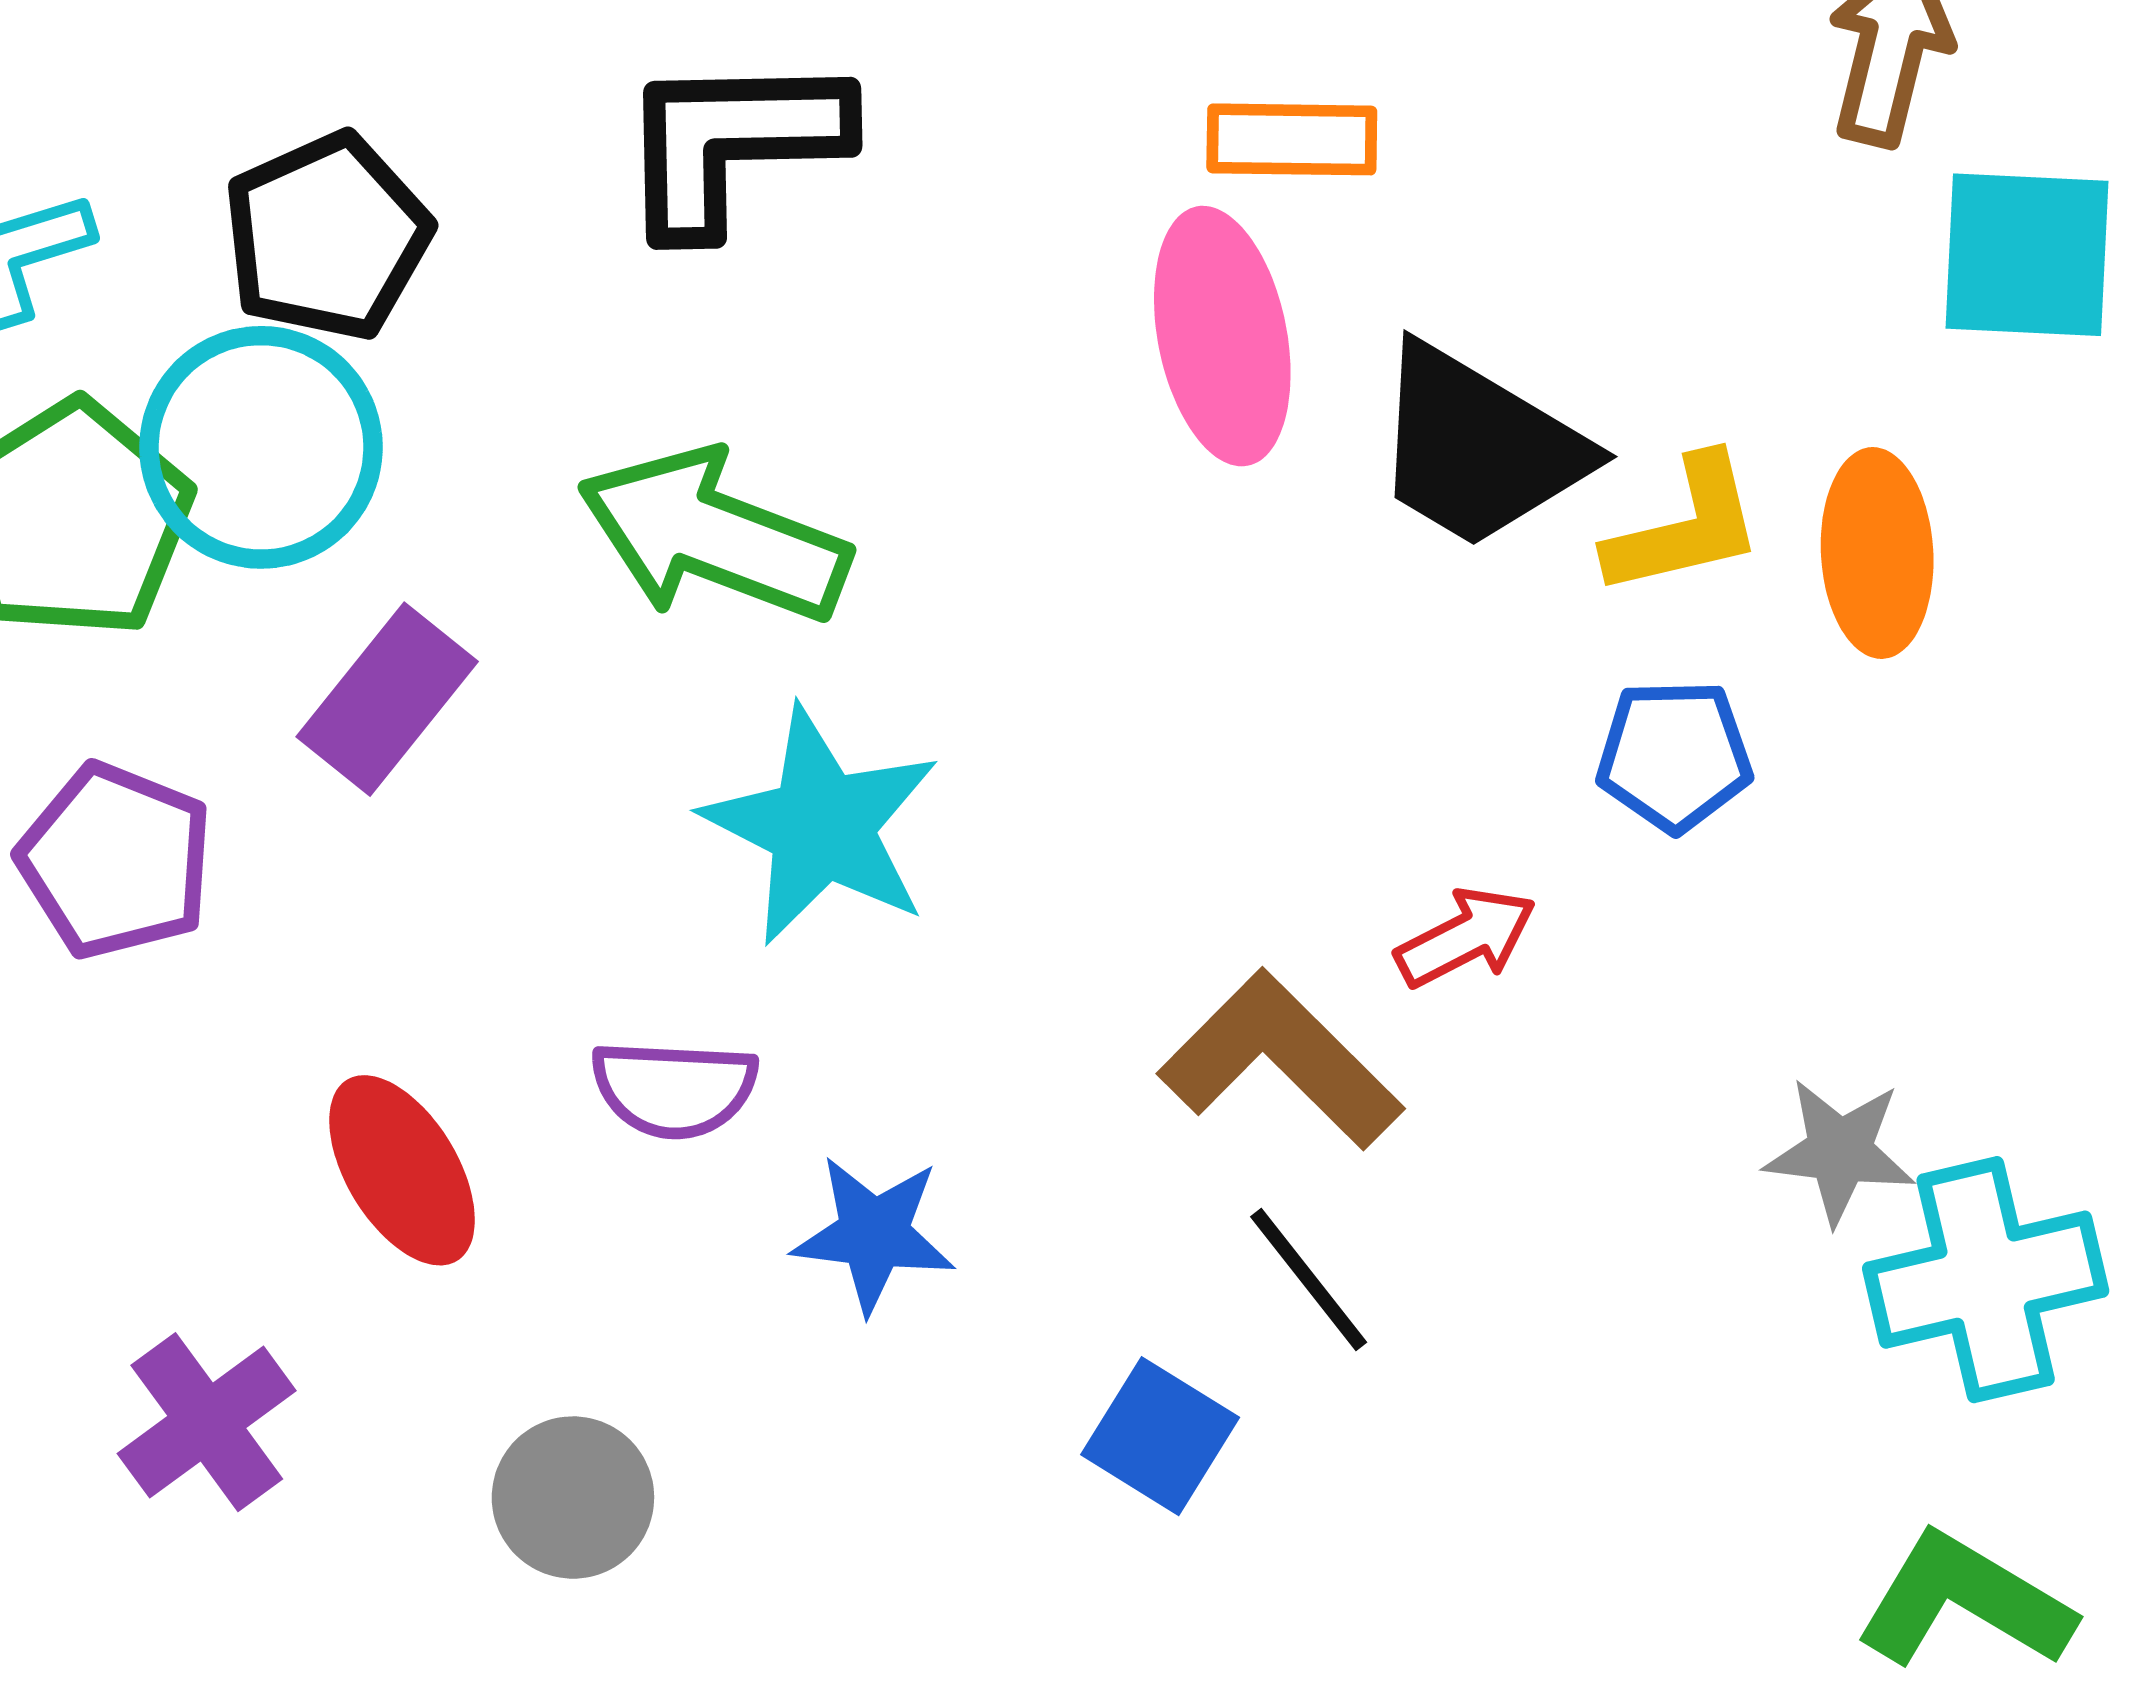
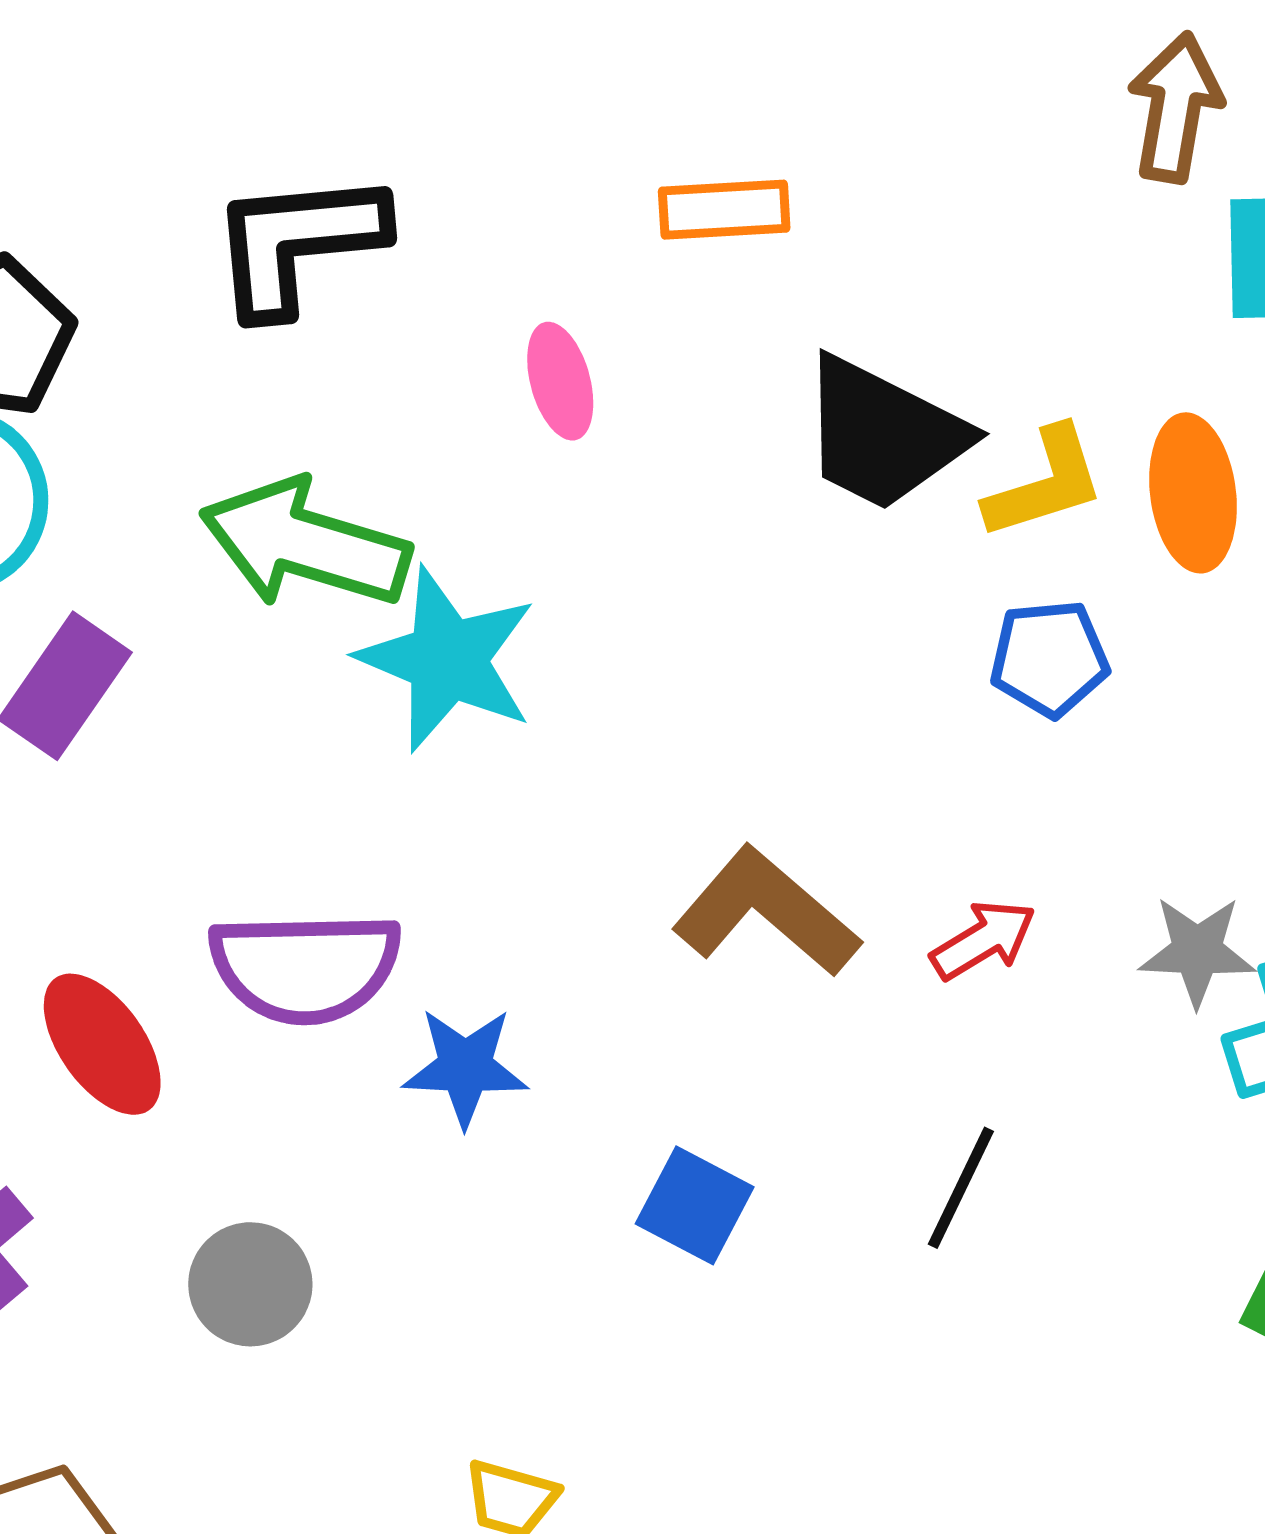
pink ellipse: (1222, 336) -> (560, 381), moved, size x0.6
cyan star: (821, 826) -> (447, 659), moved
red arrow: (1466, 937) -> (983, 940), moved
purple semicircle: (674, 1089) -> (305, 967), size x1.5
black line: (1309, 1280) -> (961, 1188), moved, turned 68

